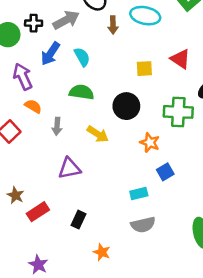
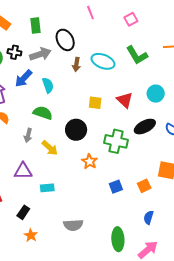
gray arrow: (57, 126) -> (28, 135), moved
blue square: (165, 172) -> (116, 187), moved
cyan rectangle: (139, 193) -> (47, 188), moved
orange star: (102, 252) -> (31, 235), moved

